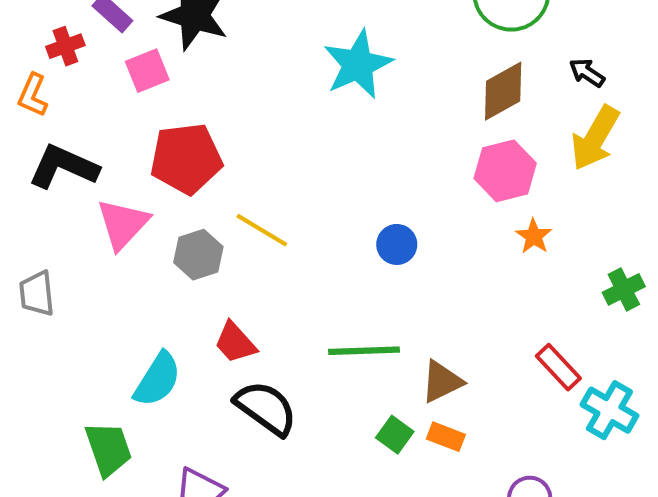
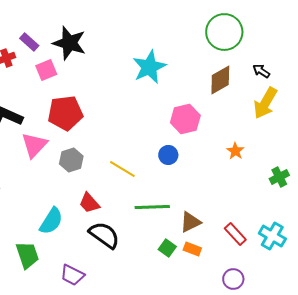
pink hexagon: (505, 171) -> (185, 119), moved
yellow line: (262, 230) -> (122, 169), moved
red rectangle: (558, 367) -> (235, 234), moved

